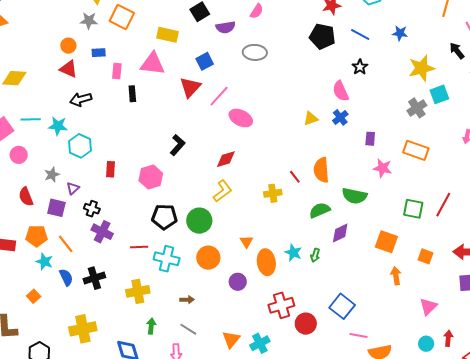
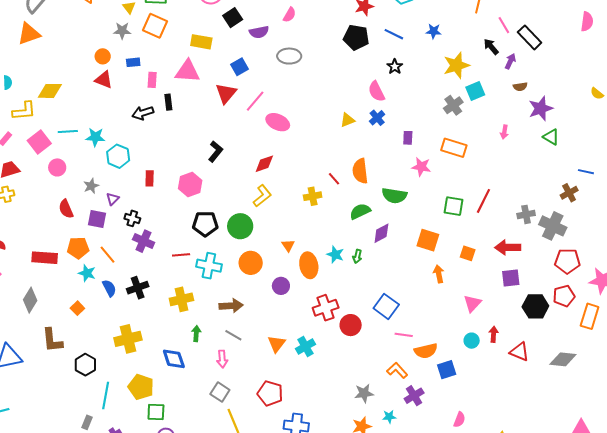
black arrow: (81, 99) -> (143, 113), moved
brown arrow: (187, 300) -> (231, 306), size x1.6

